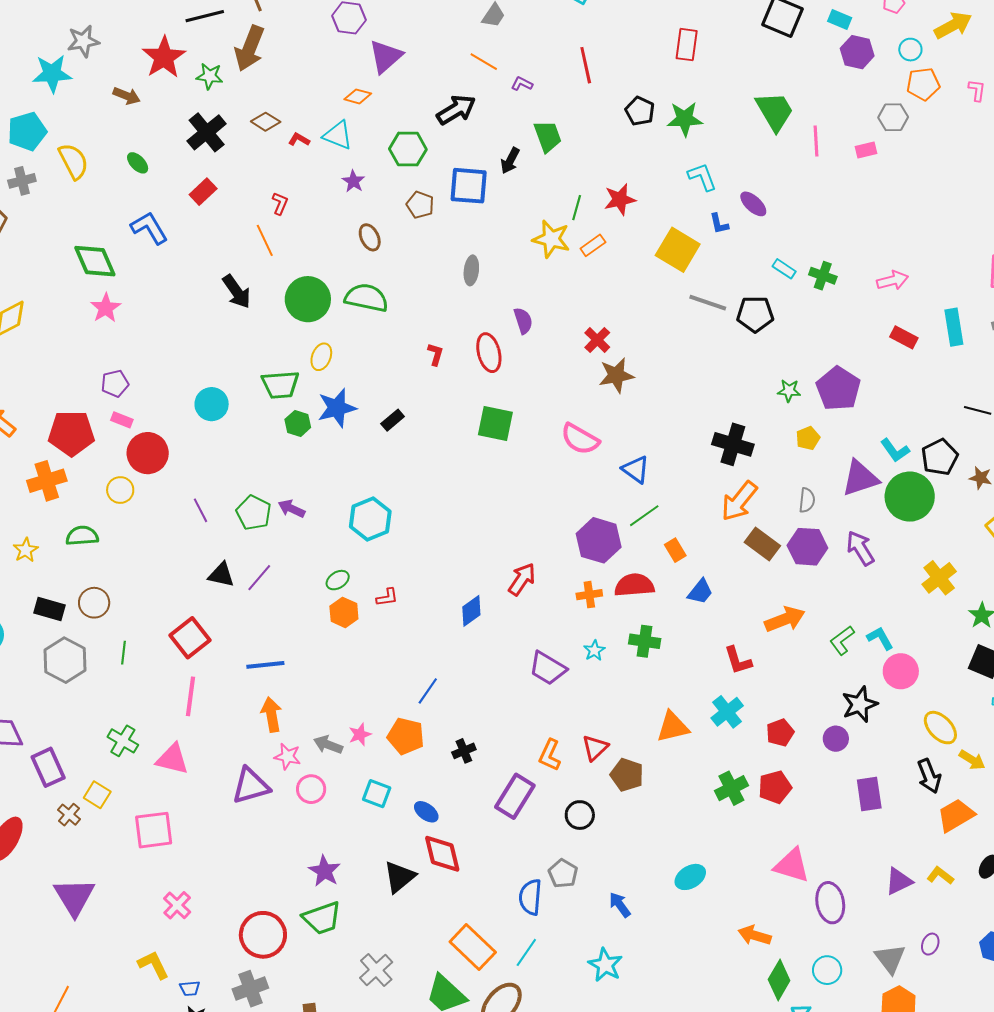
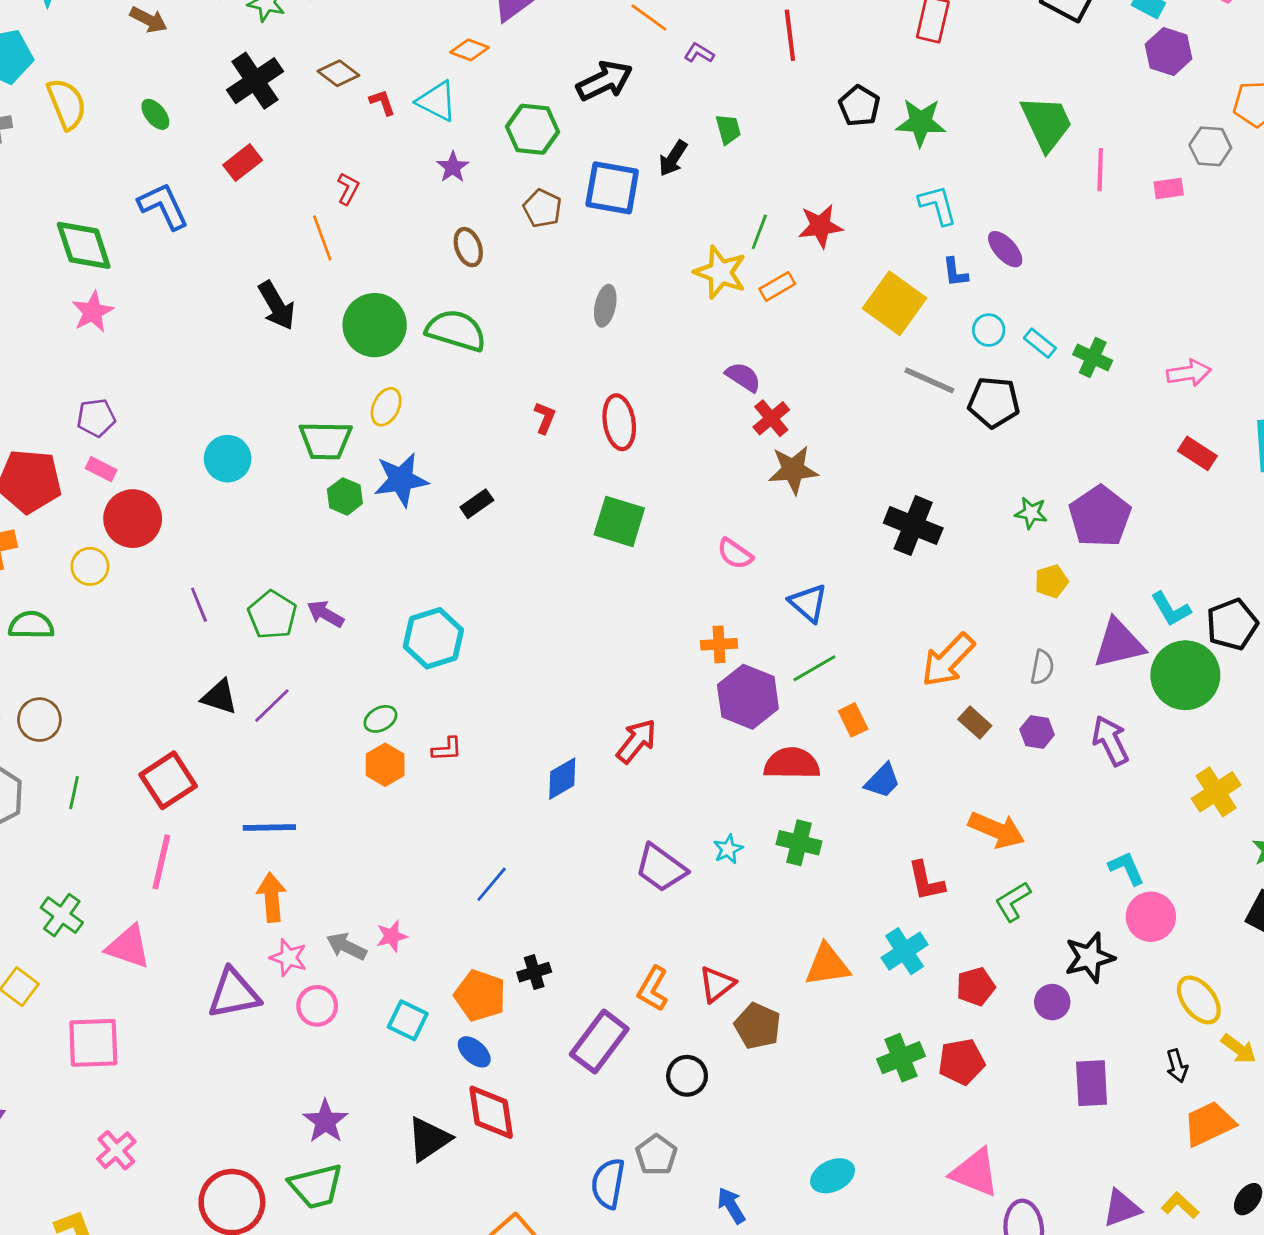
cyan circle: (910, 50) -> (989, 330), moved
green trapezoid: (548, 136) -> (728, 129), size x0.7
red L-shape: (299, 140) -> (382, 102), turned 35
purple semicircle: (523, 321) -> (743, 377), moved, turned -44
pink semicircle: (580, 439) -> (735, 554), size x0.7
black cross: (733, 444) -> (913, 526), moved
brown rectangle: (762, 544) -> (975, 722), size x0.7
purple hexagon: (807, 547) -> (1037, 732), size x0.6
orange cross: (589, 595) -> (719, 644), moved
orange arrow: (785, 619) -> (997, 830), turned 39
green L-shape: (842, 640) -> (1013, 901), moved
orange pentagon: (406, 736) -> (480, 996), moved
black arrow: (929, 776) -> (1177, 1066), size x0.7

